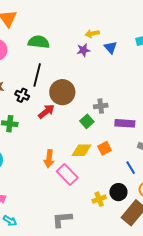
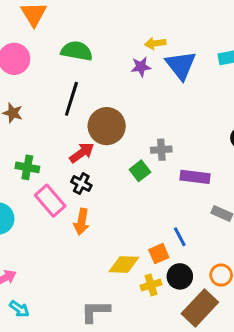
blue triangle: (111, 47) -> (181, 65), size x1.6
black cross: (22, 95) -> (81, 184), moved
orange square: (105, 148) -> (159, 254), moved
yellow diamond: (81, 150) -> (124, 264), moved
blue line: (131, 168) -> (180, 237), moved
pink rectangle: (67, 175) -> (50, 201), moved

